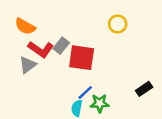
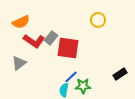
orange semicircle: (25, 26) -> (21, 22), turned -54
gray triangle: (28, 65) -> (19, 63), moved

